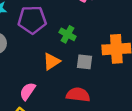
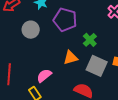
gray square: (85, 62) -> (97, 66), size x1.5

